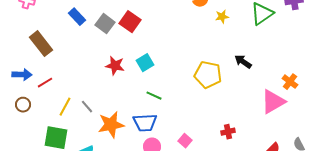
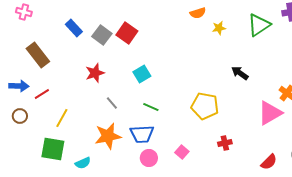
red star: (115, 66) -> (95, 73), moved, turned -30
yellow pentagon: (208, 75) -> (205, 106), moved
gray line: (87, 107) -> (112, 103), moved

